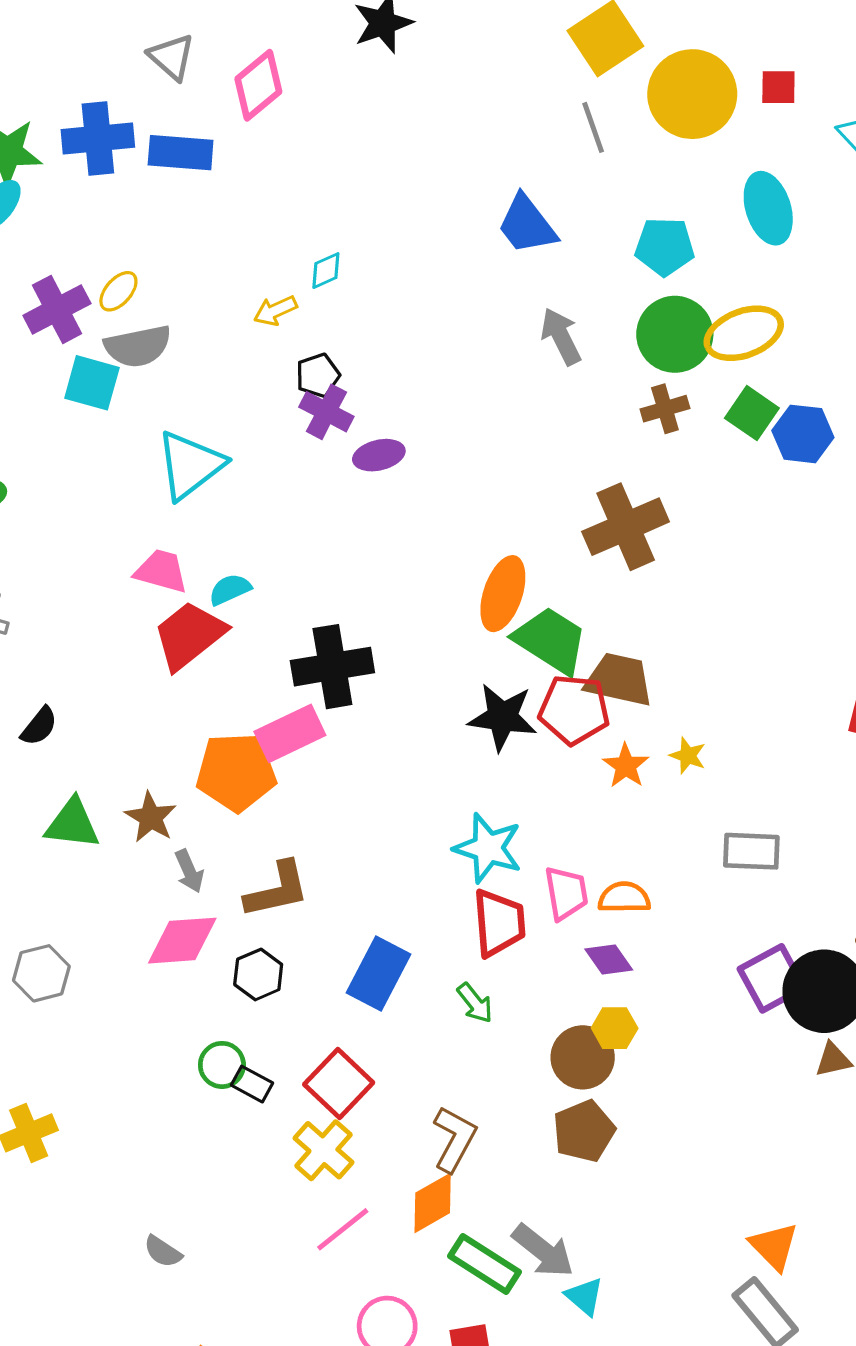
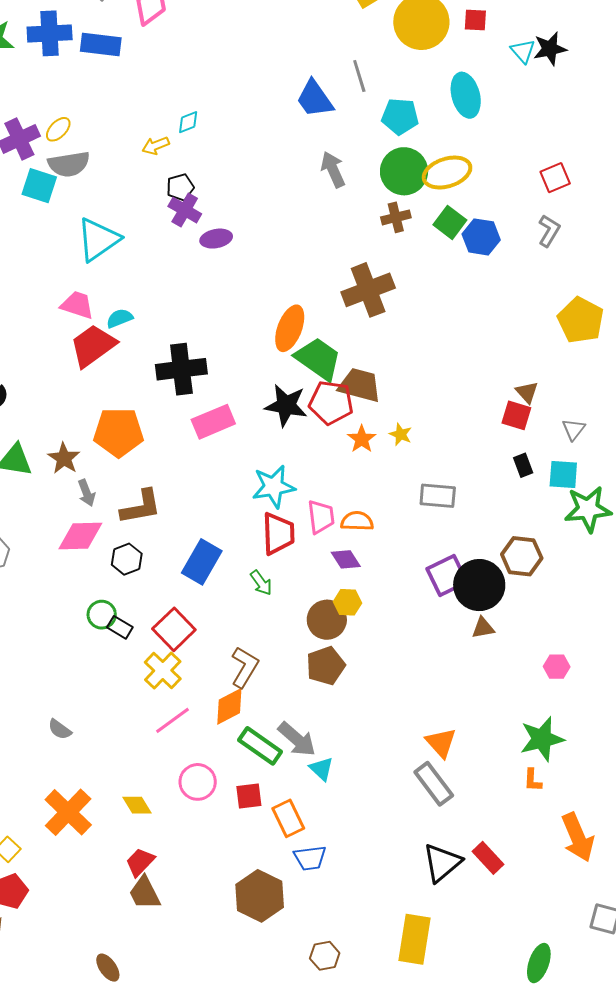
gray line: (593, 127) -> (359, 76), moved
pink rectangle: (290, 733) -> (213, 422), moved
cyan star: (488, 848) -> (273, 487), turned -30

